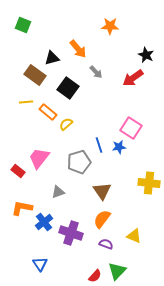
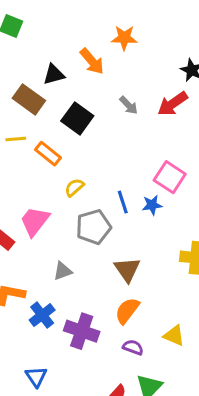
orange star: (110, 26) -> (124, 38), moved
gray arrow: (96, 72) -> (129, 105), moved
yellow semicircle: (66, 124) -> (74, 187), moved

